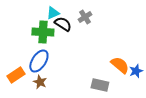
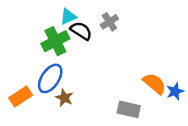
green cross: (43, 32) -> (55, 41), turned -30
brown star: (40, 82) -> (64, 98), moved

